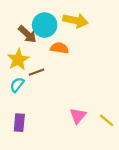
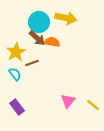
brown arrow: (27, 34) -> (37, 38), moved
cyan semicircle: (17, 85) -> (15, 74), turned 104
purple rectangle: (19, 123) -> (17, 107), turned -42

